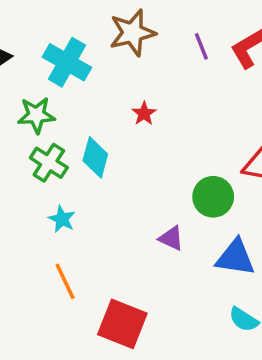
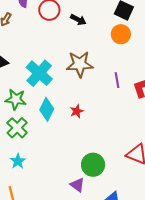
cyan diamond: (95, 157) -> (47, 109), moved
green circle: (213, 197) -> (93, 165), moved

